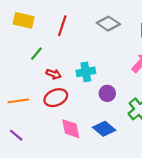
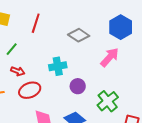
gray diamond: (108, 24) -> (79, 35), moved
red arrow: (54, 74) -> (18, 71), moved

